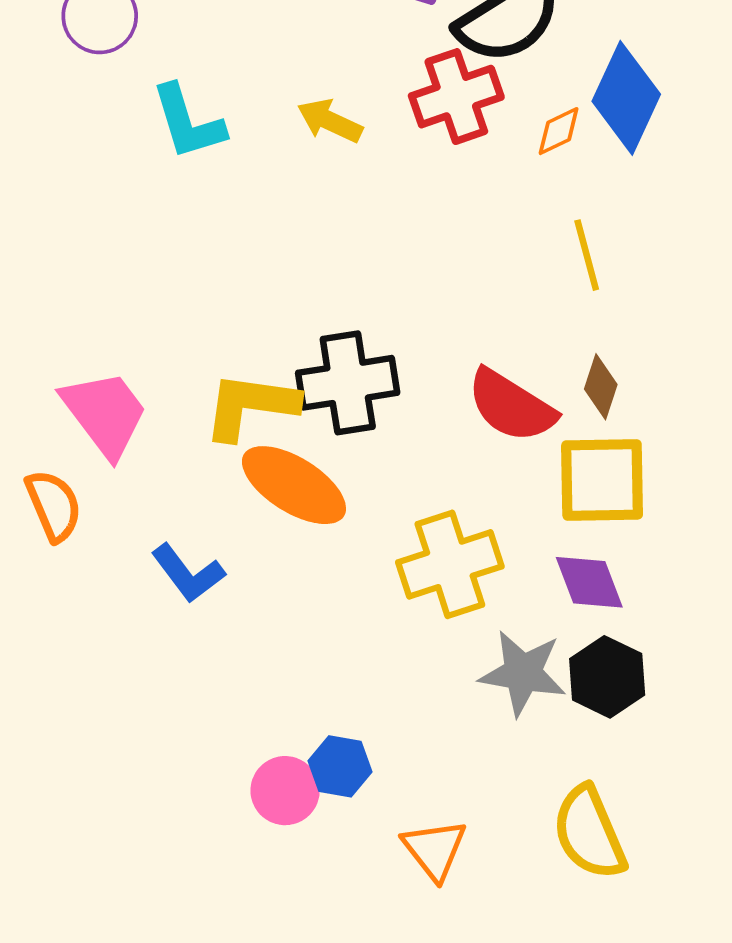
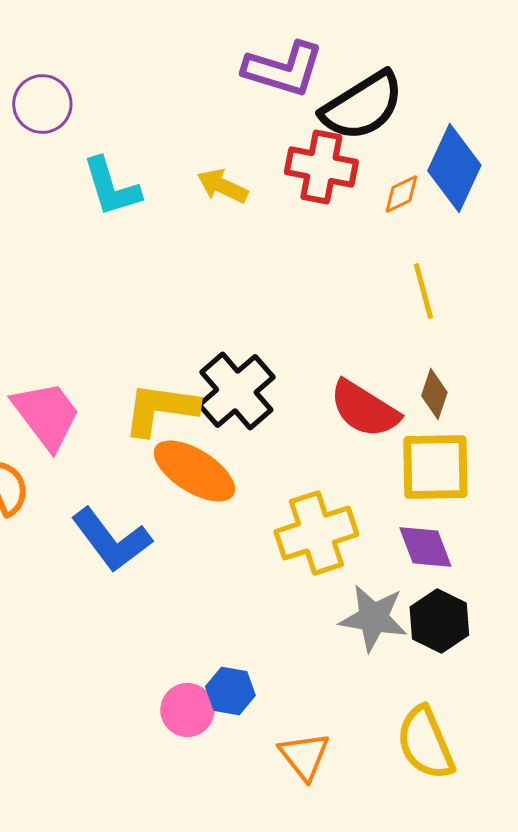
red cross: (456, 97) -> (321, 167), turned 30
black cross: (348, 383) -> (236, 391), turned -32
blue L-shape: (188, 573) -> (111, 540), size x1.4

